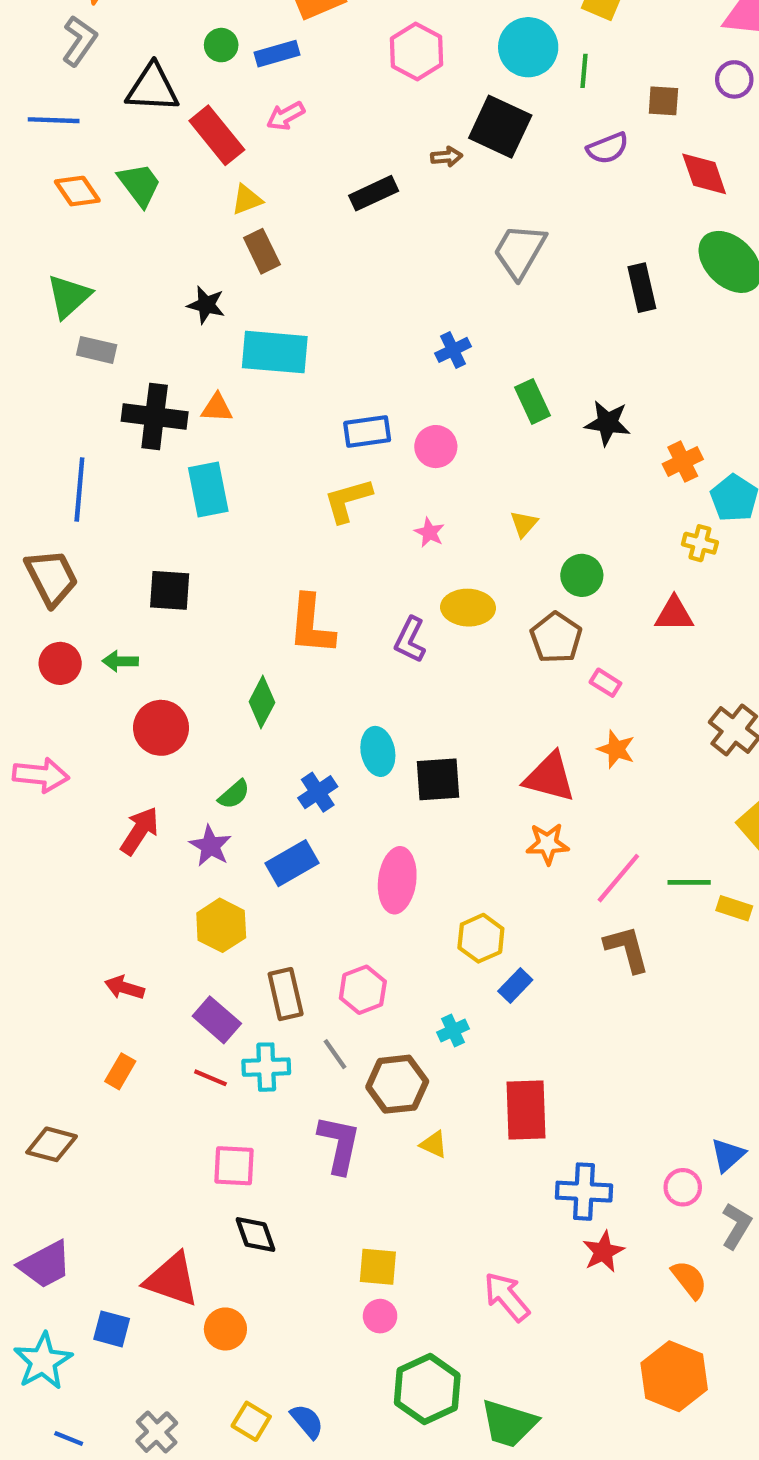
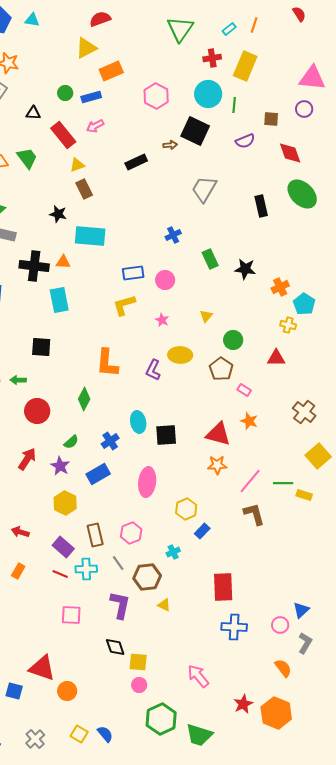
black triangle: (152, 88) -> (33, 113), size x0.6
red rectangle: (526, 1110) -> (223, 587), moved
black diamond: (255, 1235) -> (115, 647), moved
red star: (603, 1252) -> (243, 704), moved

